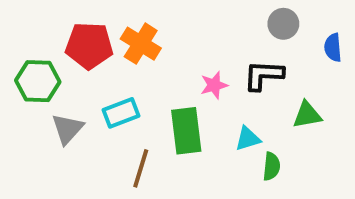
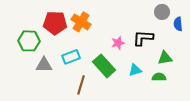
gray circle: (283, 24) -> (162, 12), moved
gray triangle: (67, 129) -> (44, 65), turned 48
green rectangle: (186, 131) -> (104, 66), turned -35
green semicircle: (271, 166) -> (159, 77), moved, turned -96

